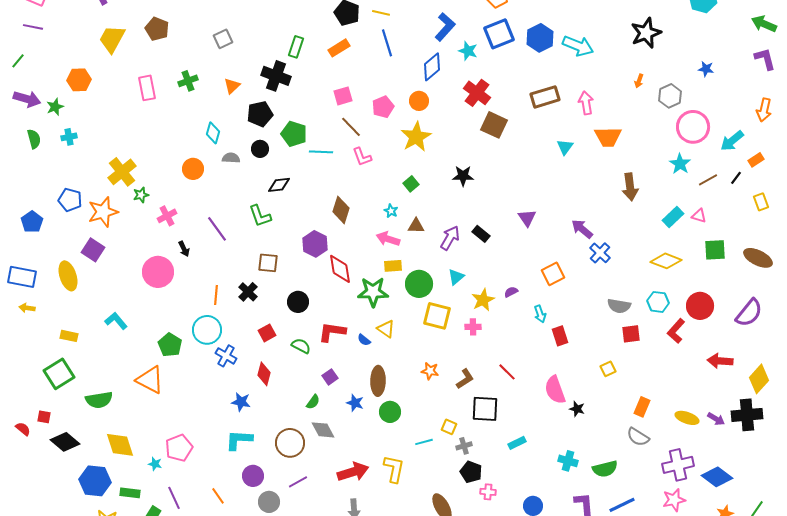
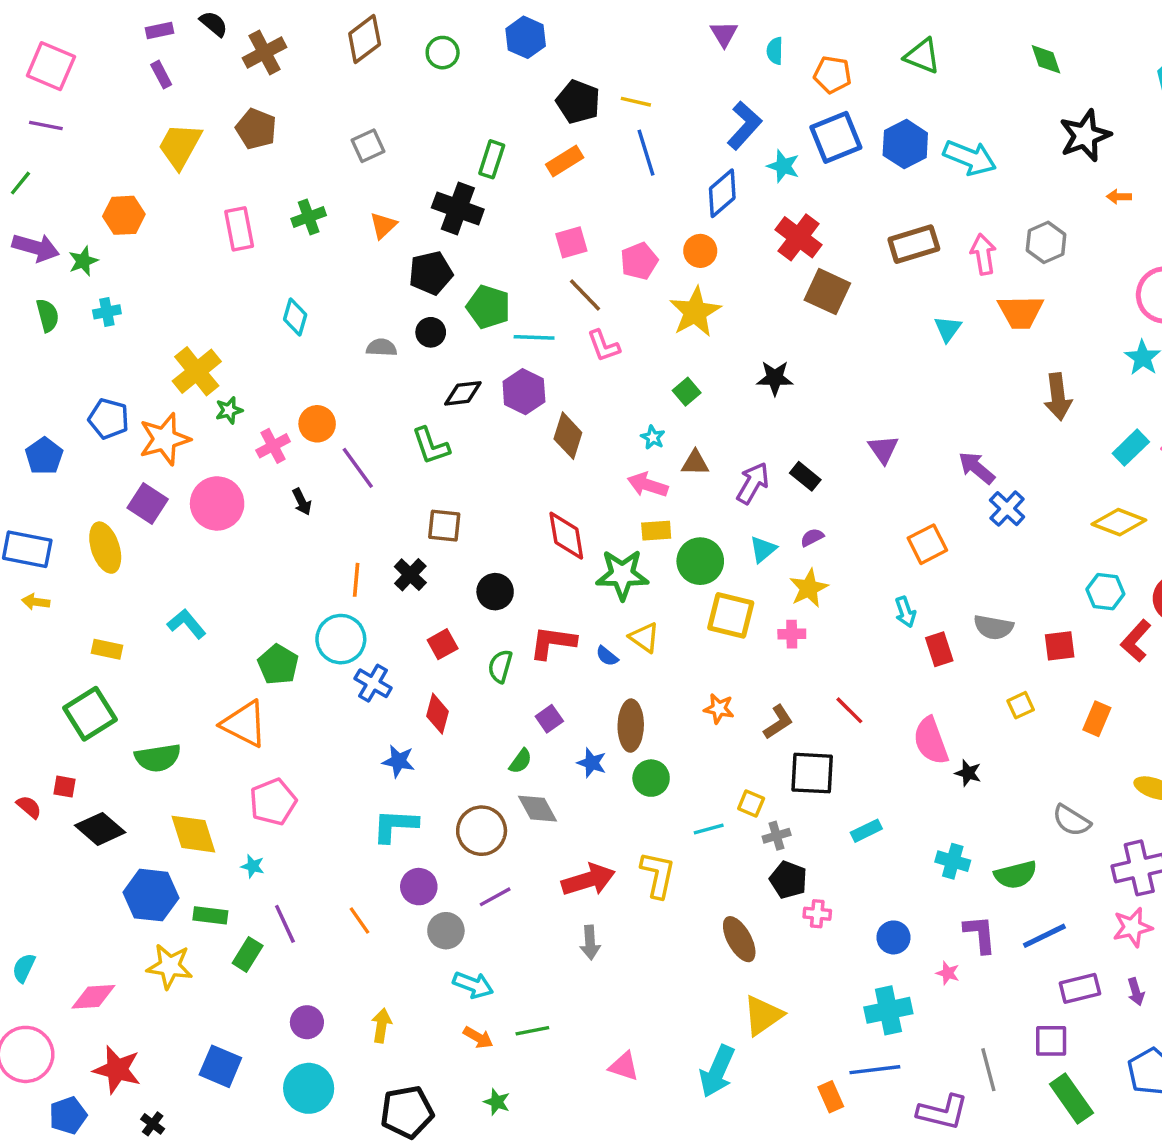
orange arrow: (639, 81) -> (1119, 197), moved, turned 72
gray hexagon: (670, 96) -> (1046, 242), moved
cyan diamond: (213, 133) -> (295, 317), moved
orange circle: (193, 169) -> (317, 424), moved
purple hexagon: (315, 244) -> (524, 392), moved
pink circle: (158, 272) -> (217, 503), moved
purple semicircle: (511, 292) -> (812, 537), moved
gray semicircle: (619, 306) -> (993, 627), moved
green semicircle: (301, 346) -> (500, 666), turned -102
orange rectangle: (642, 407) -> (1097, 719), moved
pink pentagon: (179, 448) -> (273, 802), moved

